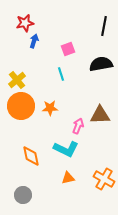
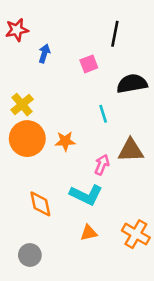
red star: (25, 23) -> (17, 30), moved
black line: (104, 26) -> (115, 34), moved
cyan line: (61, 74) -> (103, 114), moved

